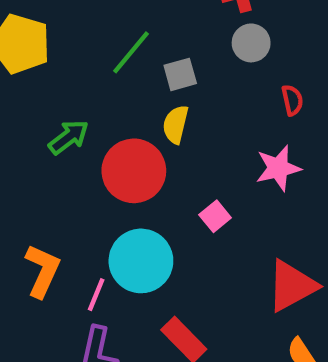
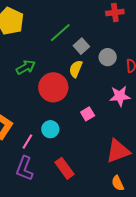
gray circle: (251, 43) -> (108, 57), moved
gray square: (180, 74) -> (81, 46), turned -35
cyan circle: (141, 261) -> (50, 129), size x0.6

